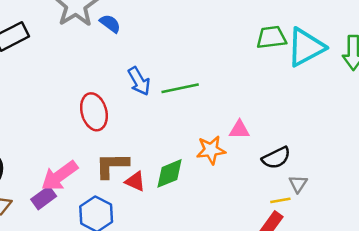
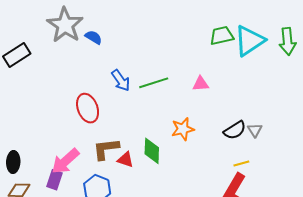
pink triangle: (239, 130) -> (201, 84), moved
green diamond: (169, 173) -> (152, 151), turned -60
gray triangle: (298, 184) -> (255, 130), moved
purple rectangle: (44, 198) -> (55, 180), turned -30

